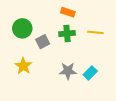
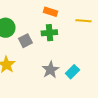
yellow line: (95, 32) -> (83, 21), moved
gray star: (68, 71) -> (50, 70), turned -30

